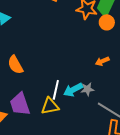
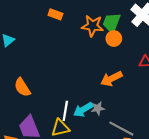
orange arrow: (102, 61) -> (111, 79), size x1.5

